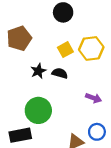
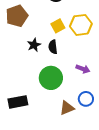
black semicircle: (60, 73) -> (53, 47), turned -112
green circle: (38, 110) -> (51, 78), moved

